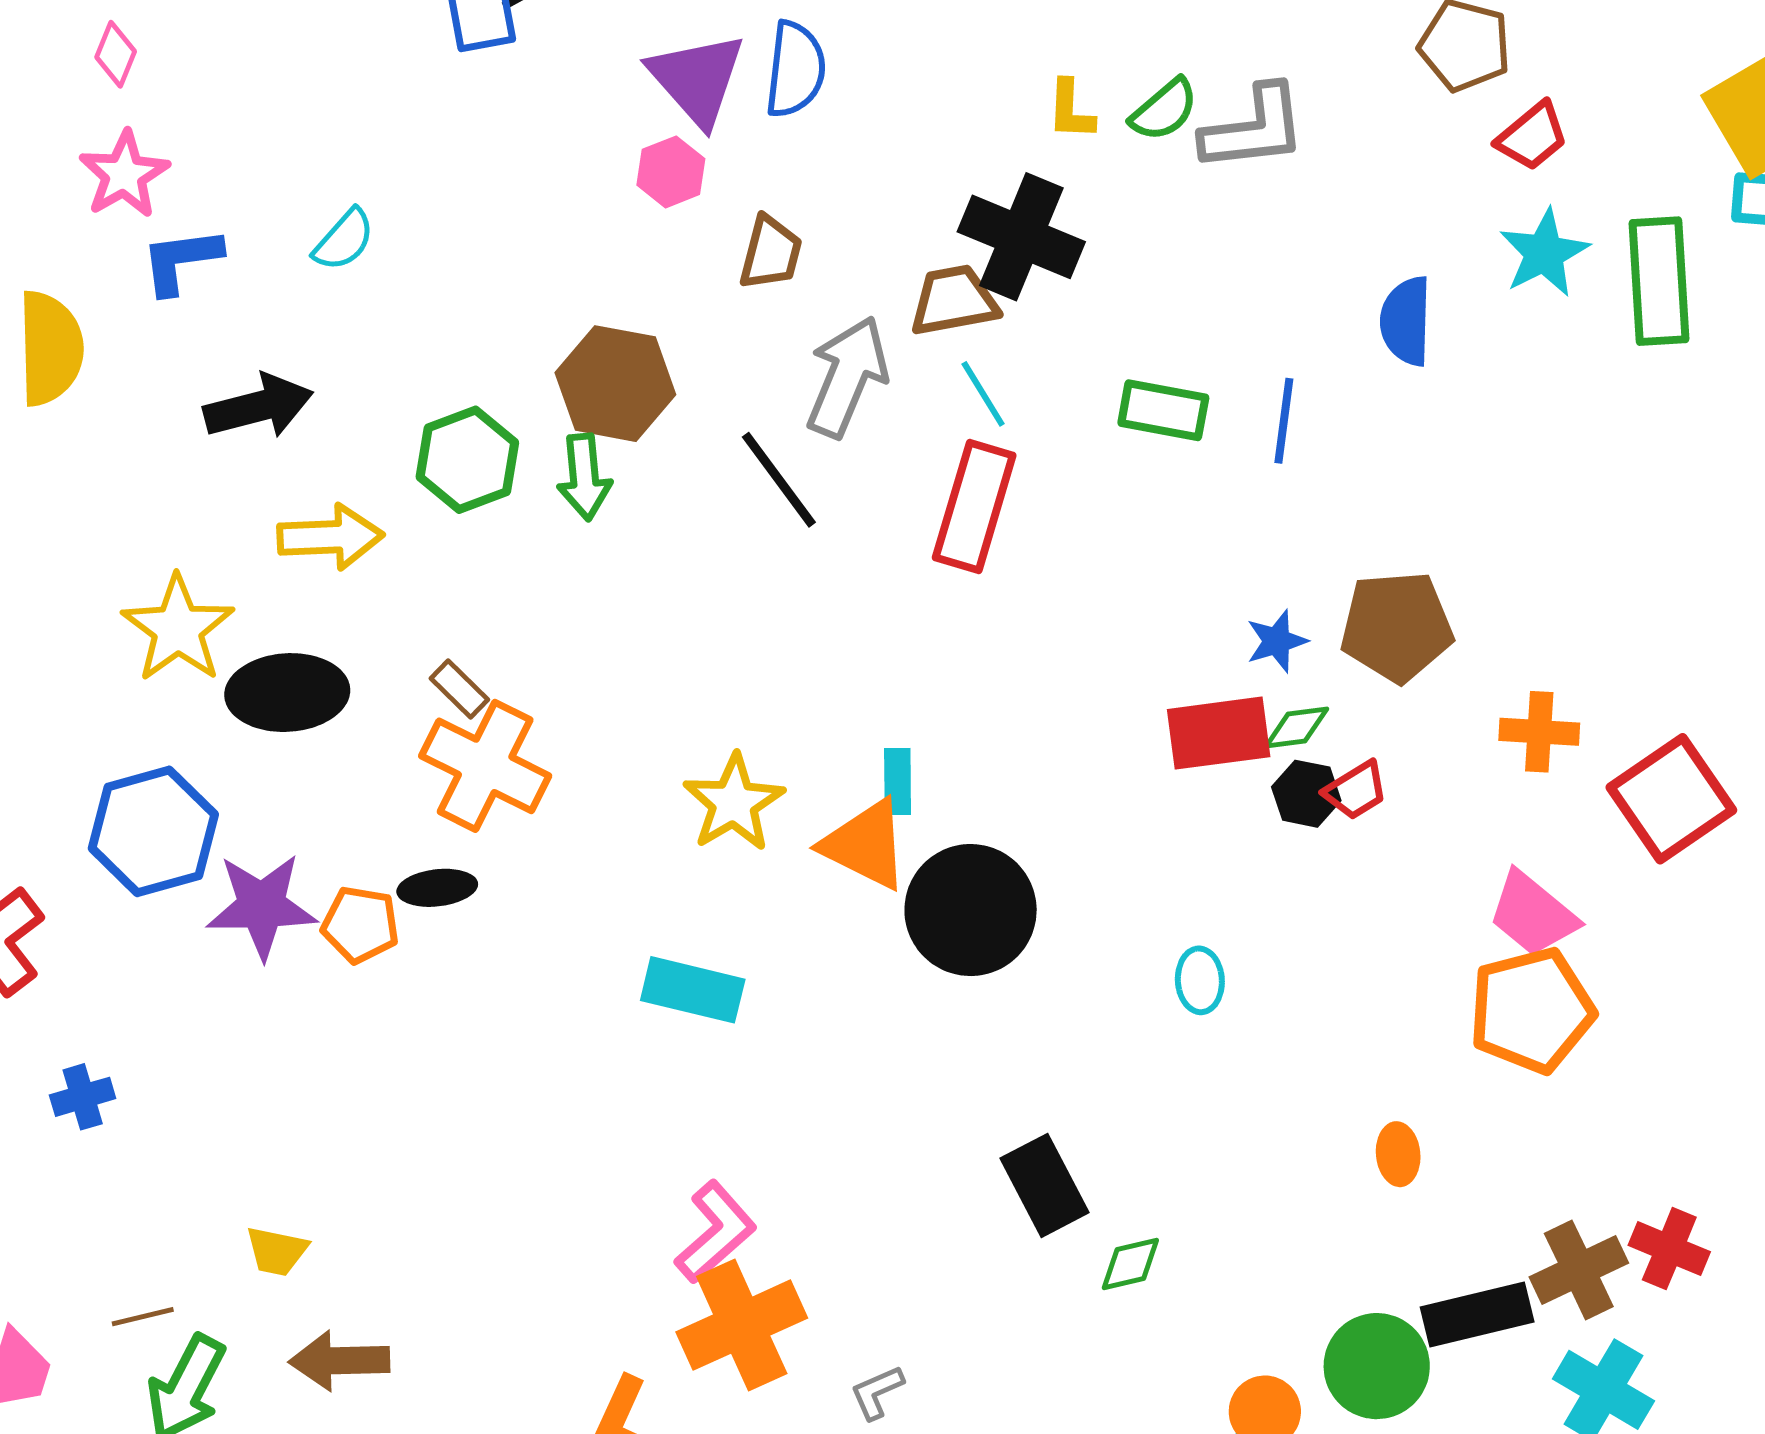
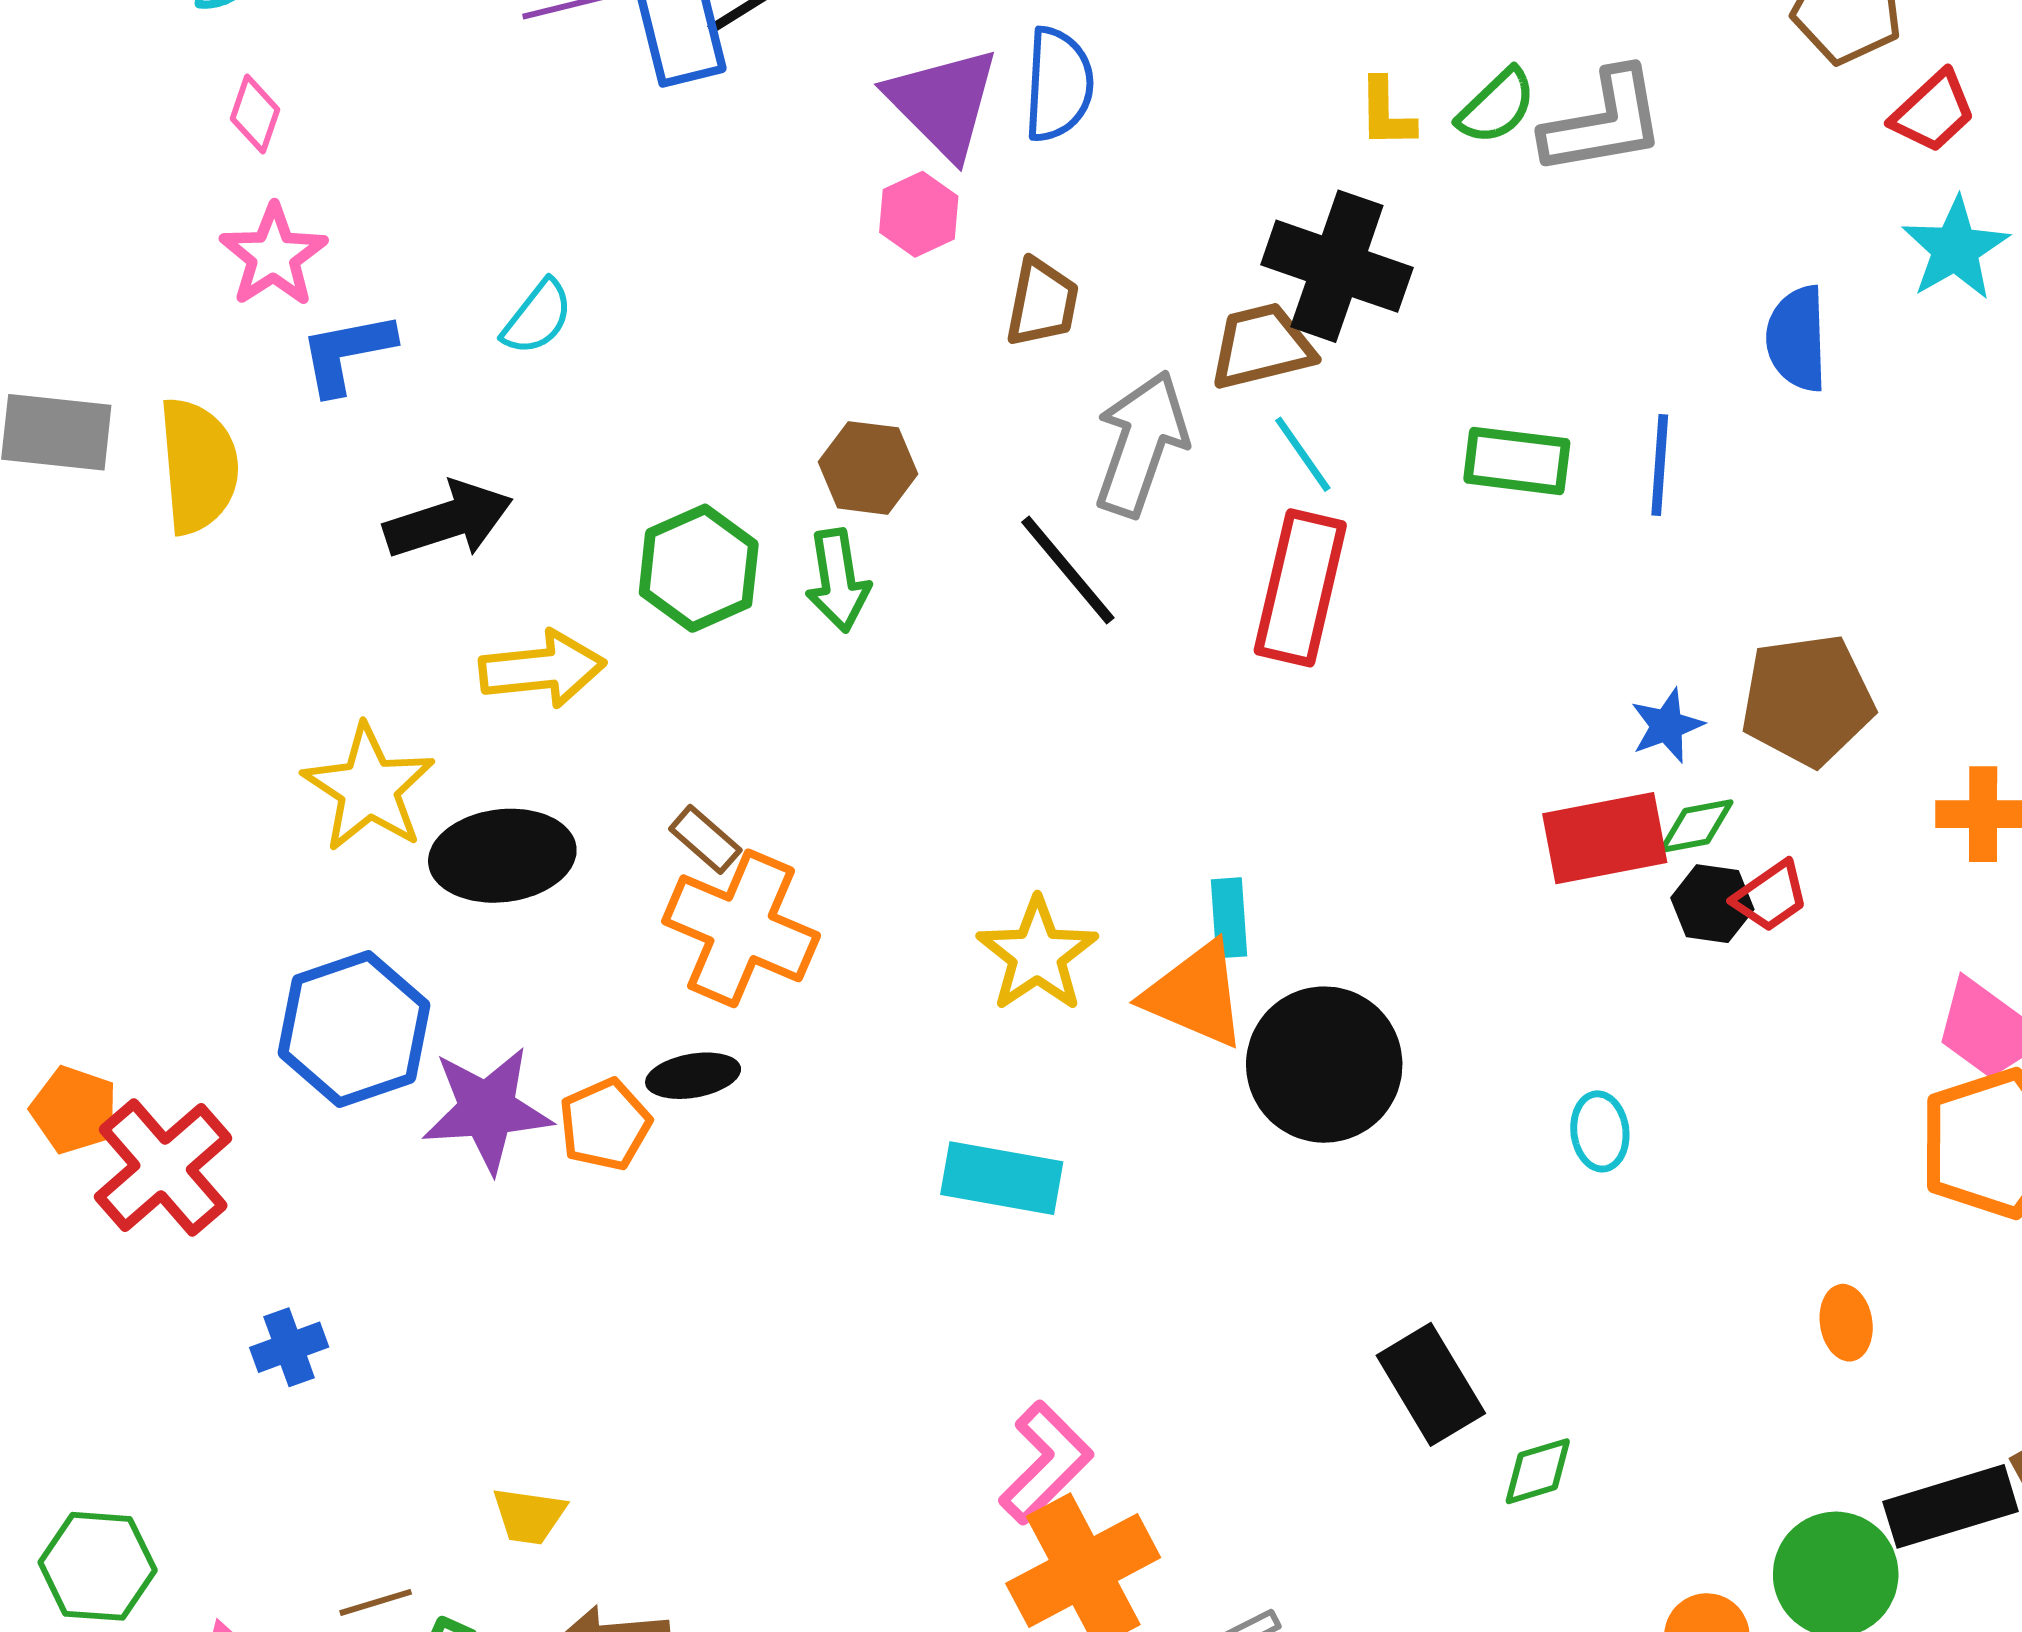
brown hexagon: (615, 384) -> (868, 468), size x0.7
orange pentagon: (360, 925) -> (605, 1125), turned -30

